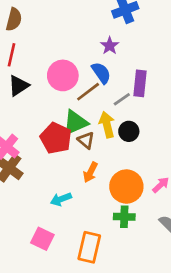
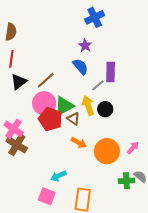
pink circle: (63, 75) -> (44, 103), moved
brown line: (88, 92) -> (46, 80), moved
orange arrow: (90, 172) -> (79, 143), turned -84
cyan arrow: (61, 199) -> (58, 176), moved
green cross: (124, 217) -> (126, 181), moved

